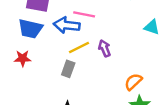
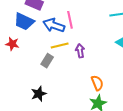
pink line: (84, 14) -> (70, 20), turned 54
orange semicircle: (133, 82) -> (97, 83), turned 98

